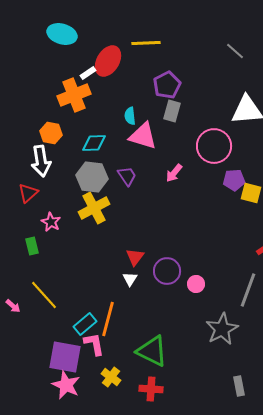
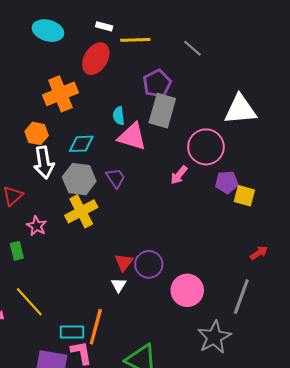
gray line: (235, 51) -> (192, 48), moved
white rectangle: (88, 73) -> (104, 26), moved, turned 49
gray rectangle: (172, 111) -> (162, 111), size x1.5
white arrow: (41, 161) -> (44, 163), moved
pink arrow: (174, 173) -> (179, 175), moved
purple circle: (167, 271) -> (149, 264), moved
pink circle: (196, 284) -> (187, 290), size x1.8
cyan rectangle: (85, 324) -> (72, 332), turned 40

